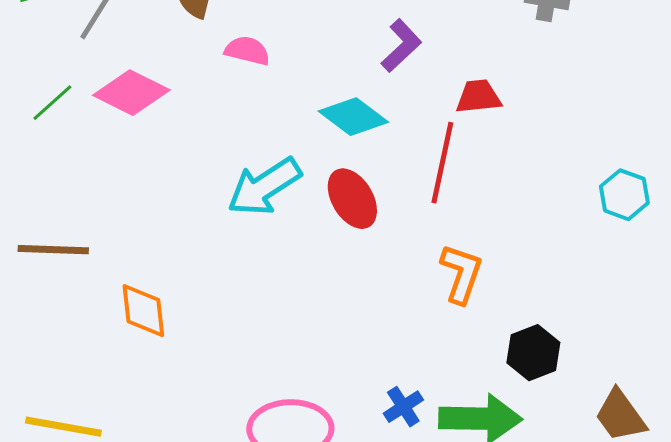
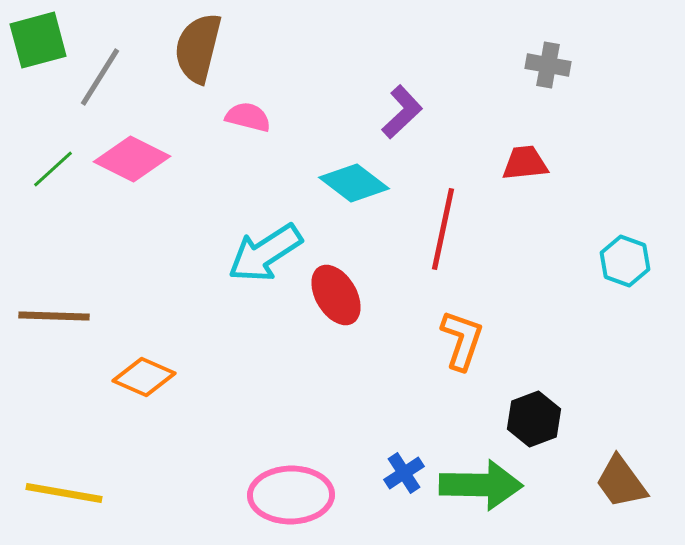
red trapezoid: (478, 97) -> (525, 163), moved
red ellipse: (352, 199) -> (336, 295), moved
orange diamond: (143, 311) -> (144, 377), turned -60

